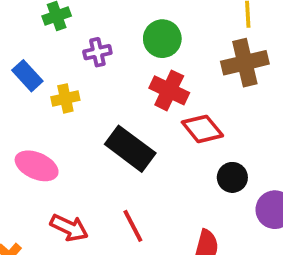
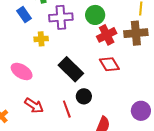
purple cross: (97, 52) -> (61, 17), size x1.6
blue rectangle: (27, 76) -> (24, 15), moved
red cross: (169, 90) -> (107, 35), moved, turned 30
black circle: (232, 177) -> (84, 96), moved

